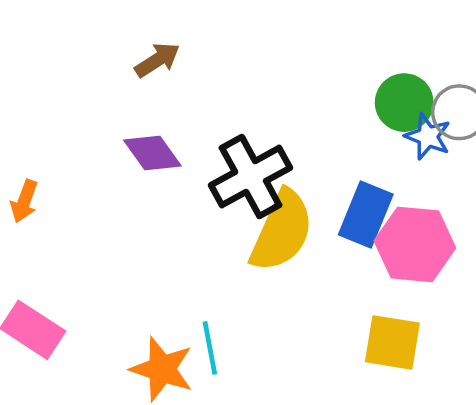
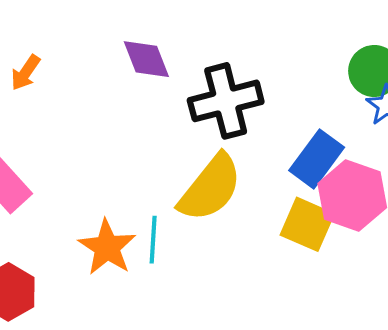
yellow semicircle: (282, 231) -> (210, 188), moved
yellow square: (392, 342) -> (307, 224), moved

